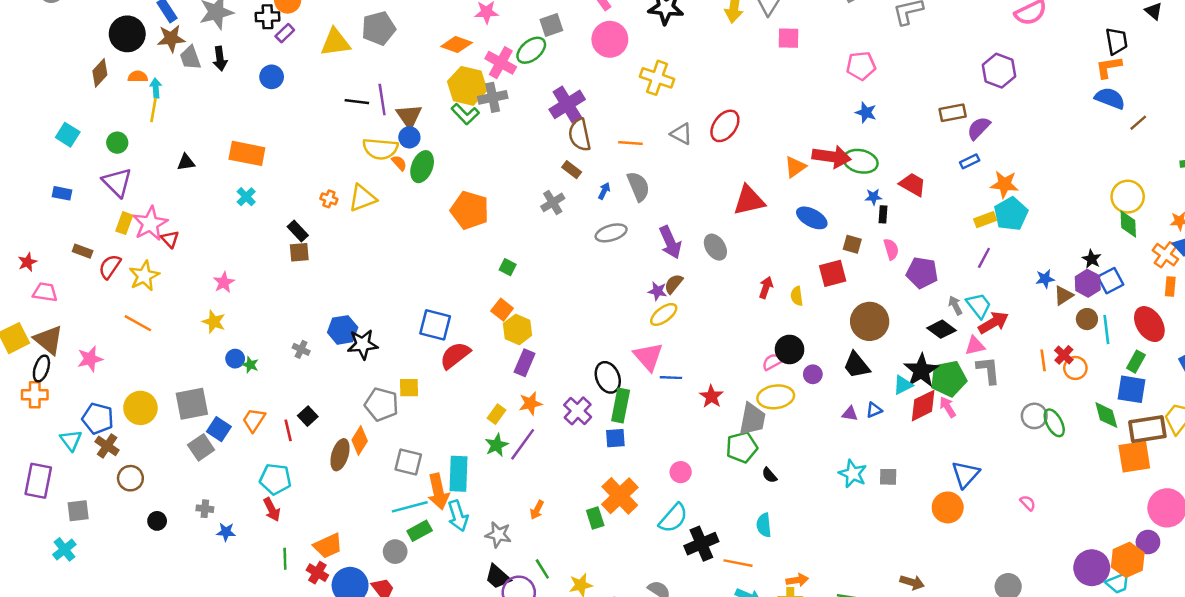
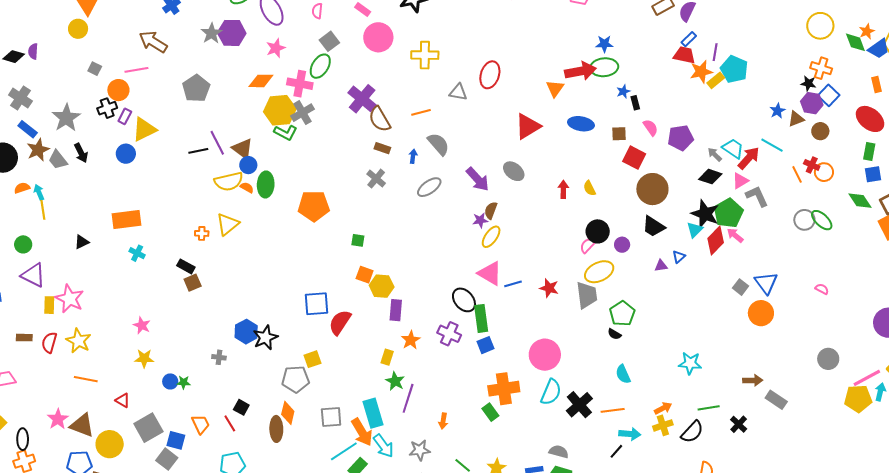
yellow triangle: (335, 42) -> (144, 129), moved
blue star: (866, 113) -> (604, 44), moved
red trapezoid: (913, 184) -> (684, 55), moved
orange star: (1004, 184) -> (701, 72), moved
green diamond: (1128, 224) -> (855, 42), moved
red triangle: (170, 239) -> (123, 400), moved
orange cross: (1165, 255) -> (821, 68), moved
purple line: (984, 258) -> (715, 52), moved
red square: (833, 273) -> (634, 158), moved, turned -30
brown triangle: (1063, 295) -> (796, 119), turned 30
cyan line: (1106, 330) -> (772, 145), moved, turned -35
brown triangle: (48, 340) -> (82, 425), moved
blue square: (1131, 389) -> (873, 174), size x0.7
orange trapezoid: (254, 420) -> (201, 424), turned 140
purple line: (523, 444) -> (408, 398), moved
green pentagon: (742, 447) -> (622, 314), moved
pink circle: (681, 472) -> (545, 355), size x1.8
cyan star: (853, 474) -> (690, 363), moved
gray square: (888, 477) -> (740, 287), moved, turned -35
orange cross: (620, 496) -> (504, 389), turned -36

